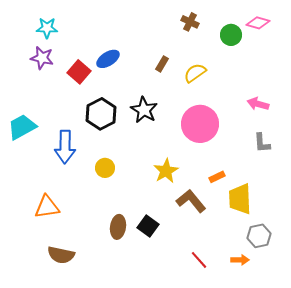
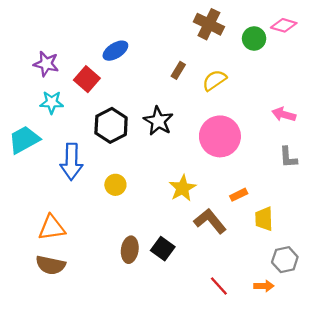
brown cross: (190, 22) -> (209, 24), size x1.5
cyan star: (47, 28) -> (52, 102), moved
blue ellipse: (108, 59) -> (115, 51), moved
yellow trapezoid: (240, 199) -> (264, 219), size x0.7
brown semicircle: (61, 255) -> (51, 265), moved

